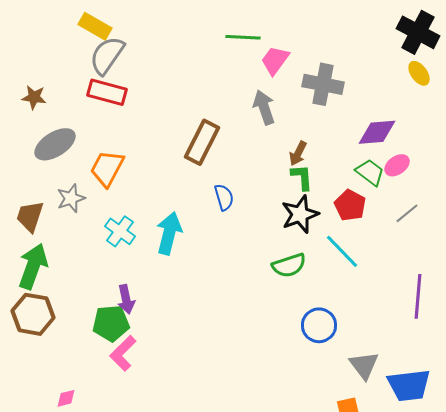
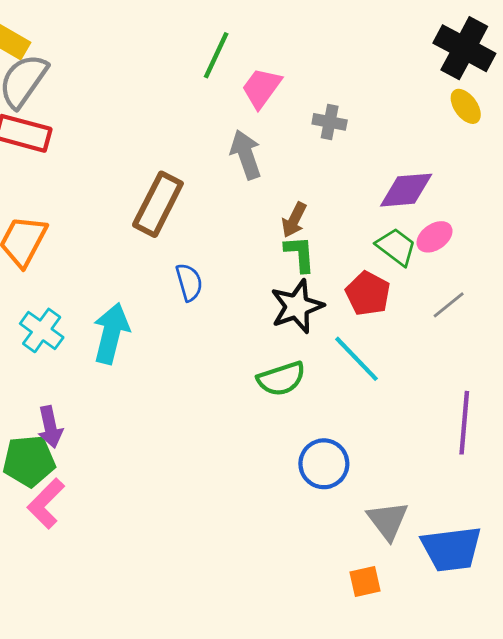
green line: (243, 37) -> (216, 55), turned -68
gray cross: (323, 84) -> (330, 122), size x0.6

